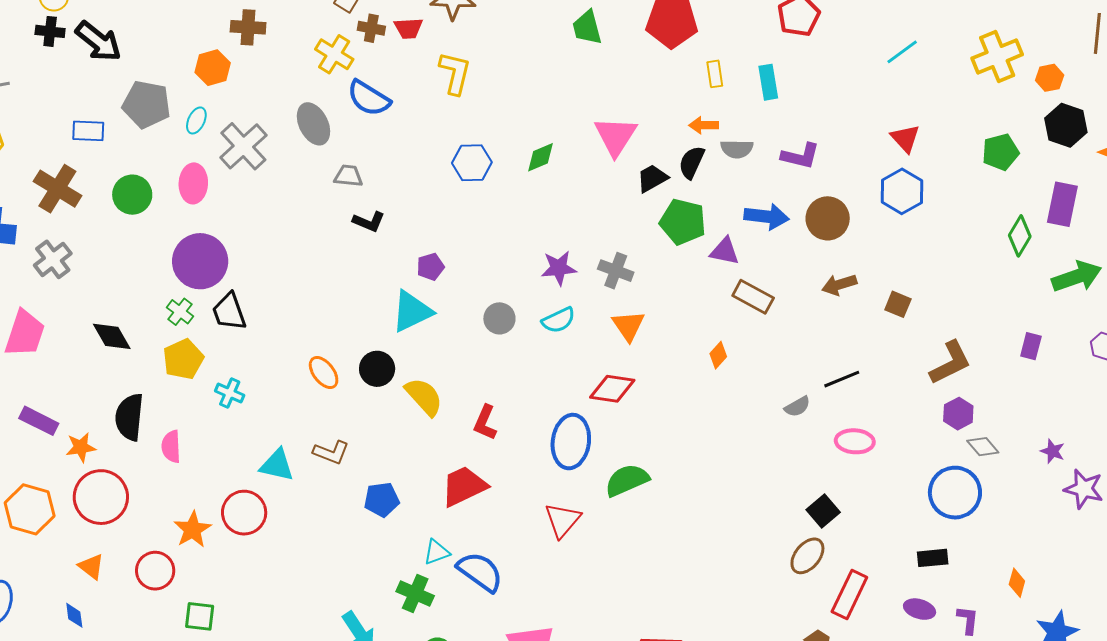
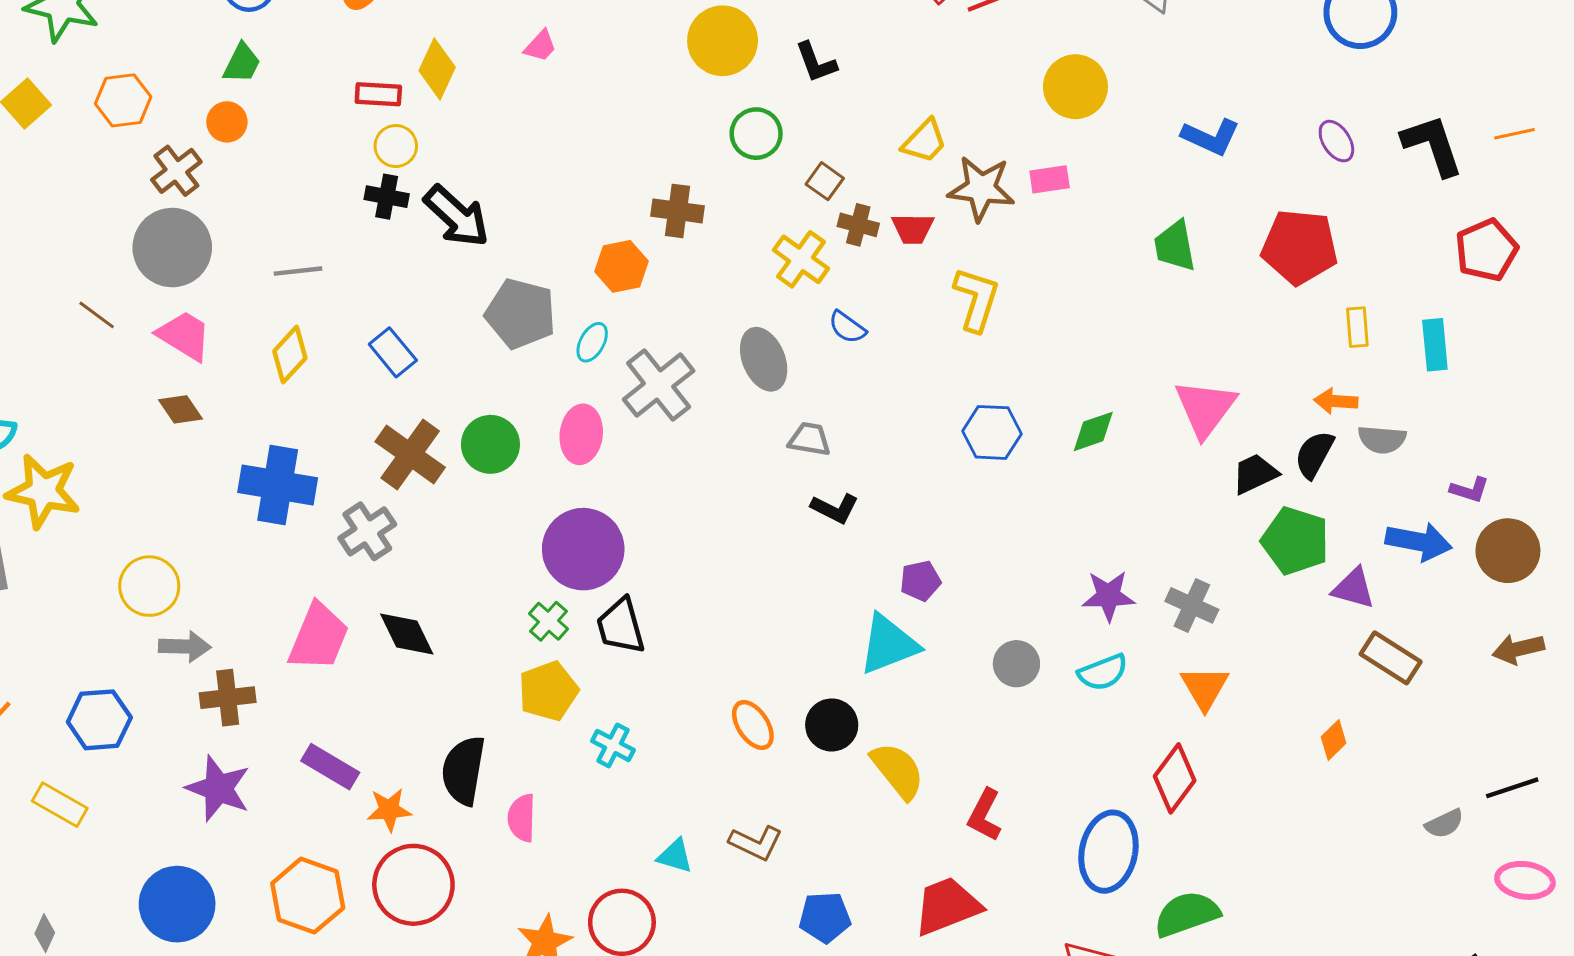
blue semicircle: (369, 98) -> (847, 327), size x0.6
blue rectangle: (88, 131) -> (393, 352), moved, turned 44
purple L-shape: (800, 156) -> (1470, 490), moved, size x0.7
brown cross: (57, 189) -> (410, 455), moved
black diamond: (112, 336) -> (407, 634), moved
red diamond: (612, 389) -> (1175, 778), turned -66
cyan triangle: (277, 465) -> (675, 856), size x0.7

